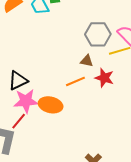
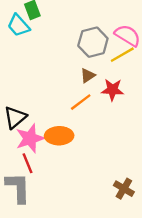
brown triangle: (87, 61) -> (88, 76), turned -32
red line: (19, 121) -> (27, 163), turned -48

